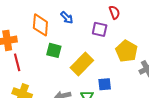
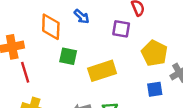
yellow rectangle: (82, 64) -> (102, 71), turned 30
blue square: (105, 84) -> (155, 89), moved

